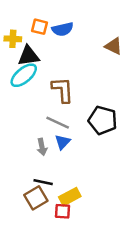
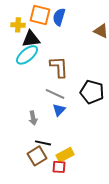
orange square: (39, 27) -> (40, 15), size x1.5
blue semicircle: (63, 29) -> (59, 17), turned 120
gray arrow: (42, 147) -> (33, 118), moved

